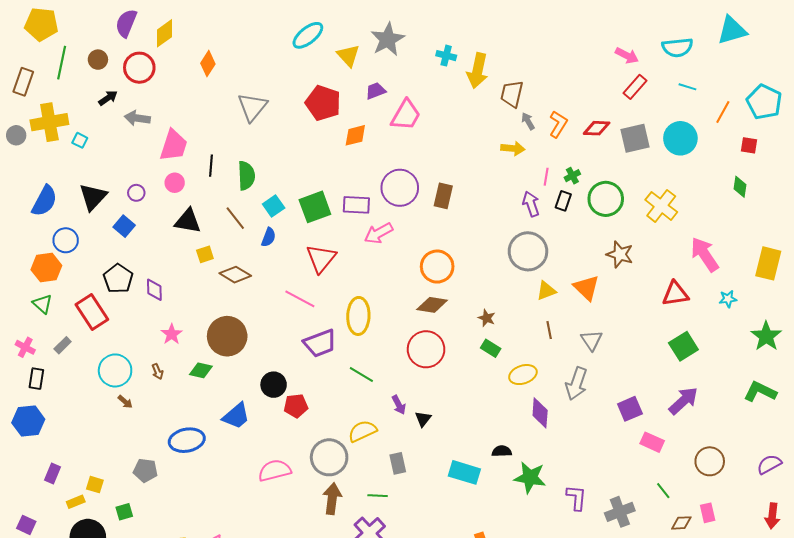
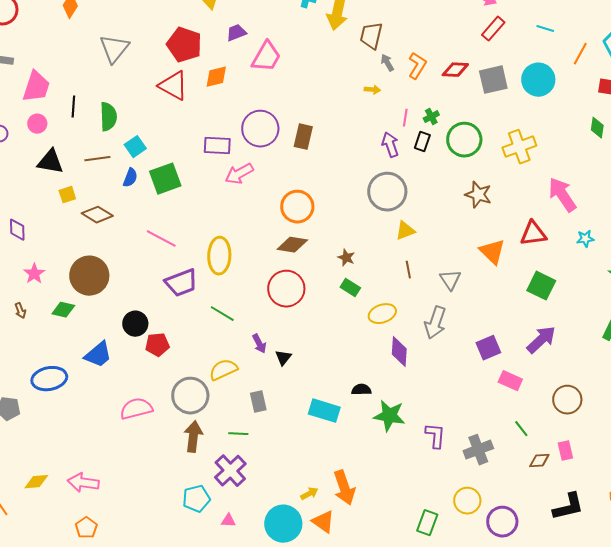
yellow arrow: (513, 148) -> (372, 90), size x0.7
yellow cross: (661, 206) -> (519, 147), turned 32
green square: (315, 207) -> (165, 179), moved
brown line: (235, 218) -> (97, 159), turned -60
red triangle: (321, 258) -> (173, 86), moved, turned -40
orange triangle: (587, 288) -> (492, 252), moved
green square: (683, 346) -> (541, 286), turned -32

